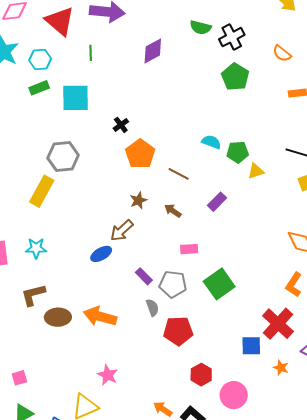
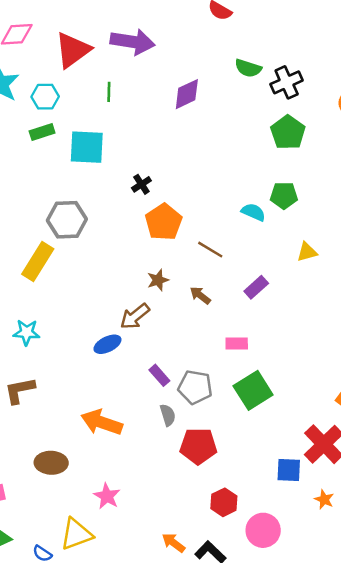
red triangle: (60, 21) -> (73, 50), turned 40
green pentagon: (238, 152) -> (284, 195), moved
pink rectangle: (189, 249) -> (237, 344), moved
brown ellipse: (58, 317) -> (51, 463), moved

